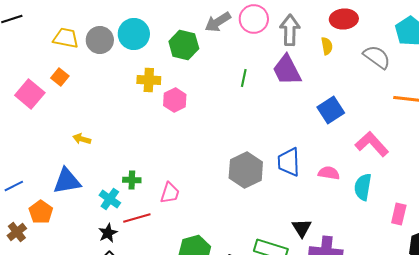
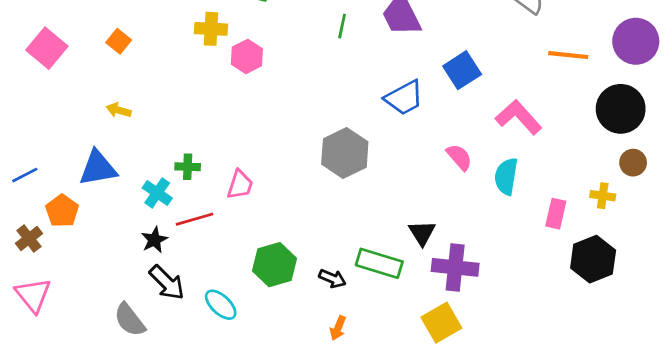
orange square: (60, 77) -> (119, 41), moved
blue trapezoid: (289, 162) -> (404, 98), moved, turned -116
pink semicircle: (329, 173) -> (459, 157), turned 40

